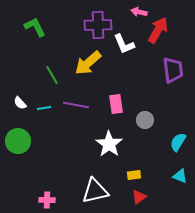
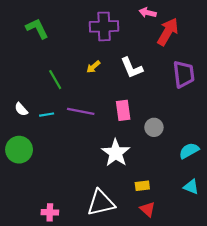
white L-shape: (124, 44) -> (132, 68), moved
yellow arrow: (88, 63) -> (93, 67), size x0.5
cyan semicircle: (178, 142) -> (189, 151), turned 30
red triangle: (139, 197) -> (148, 209), turned -42

